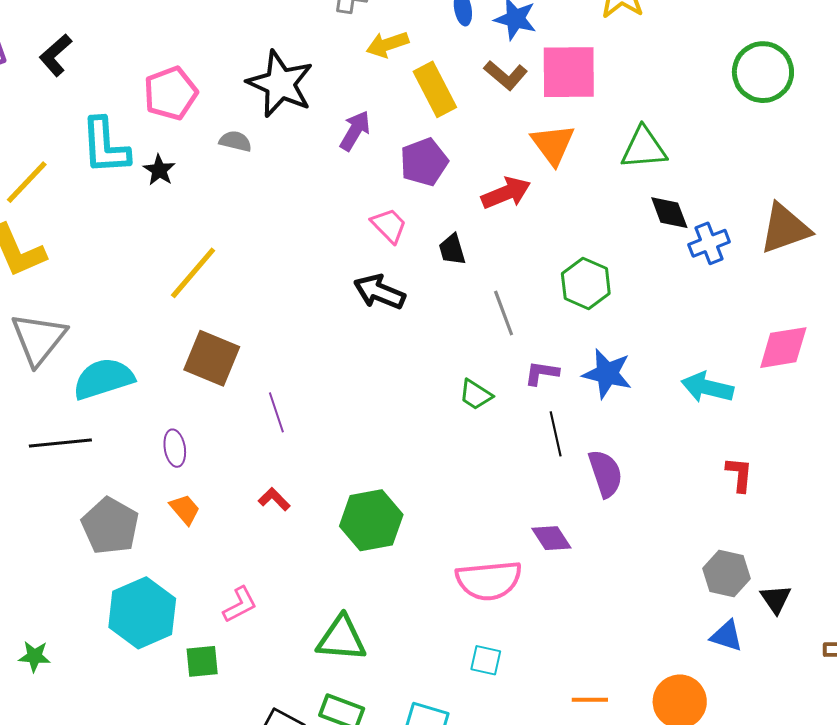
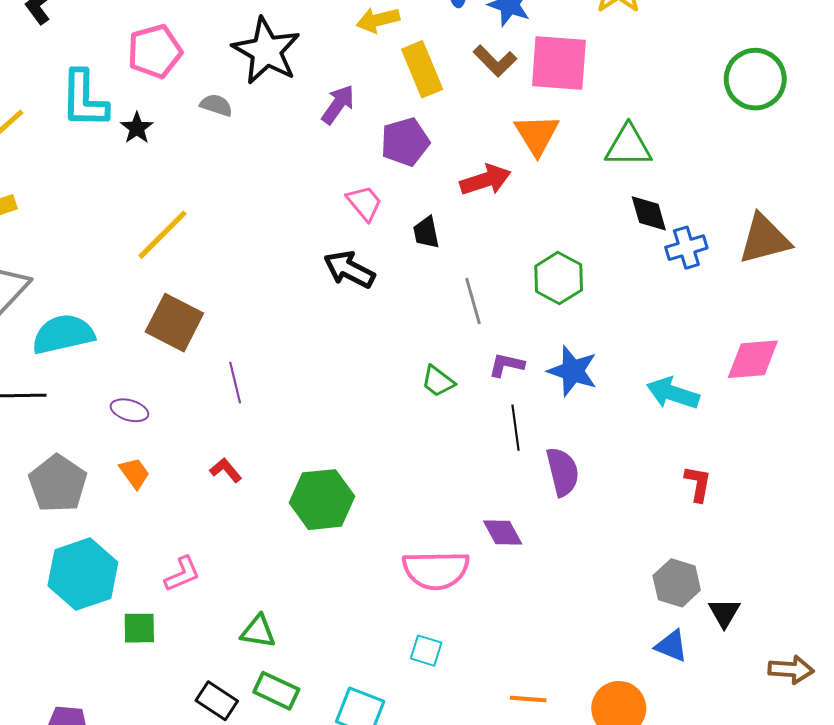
purple ellipse: (175, 448) -> (129, 410), turned -69
green triangle: (341, 638) -> (258, 631), moved, size x0.7

